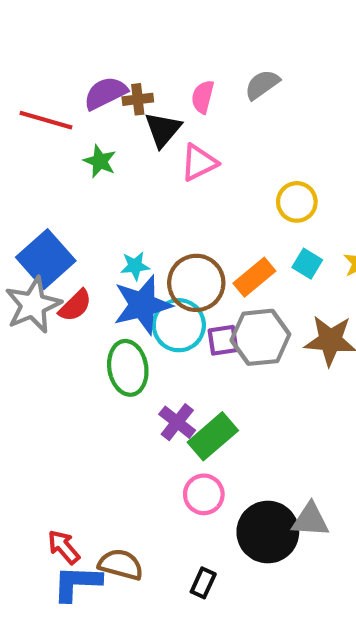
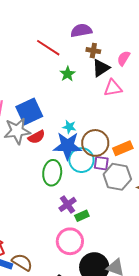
purple semicircle: (105, 93) -> (81, 31), moved
purple square: (223, 340) -> (101, 163), moved
green rectangle: (213, 436) -> (82, 216), size x0.6
pink circle: (204, 494) -> (70, 241), size x1.4

